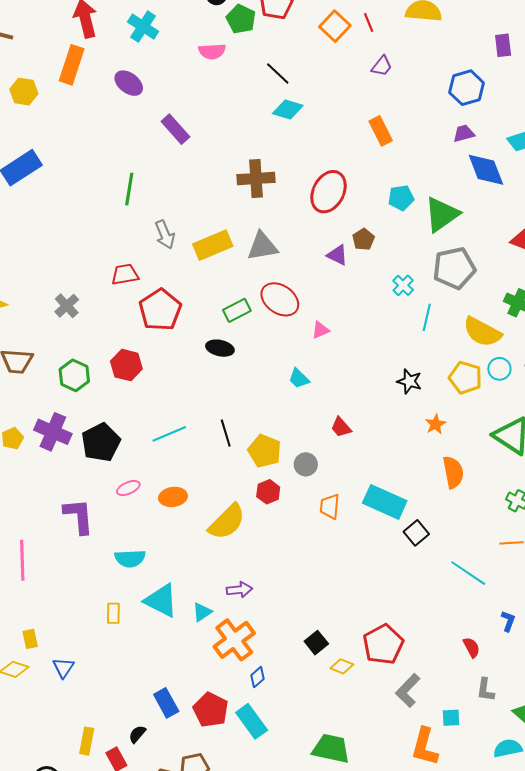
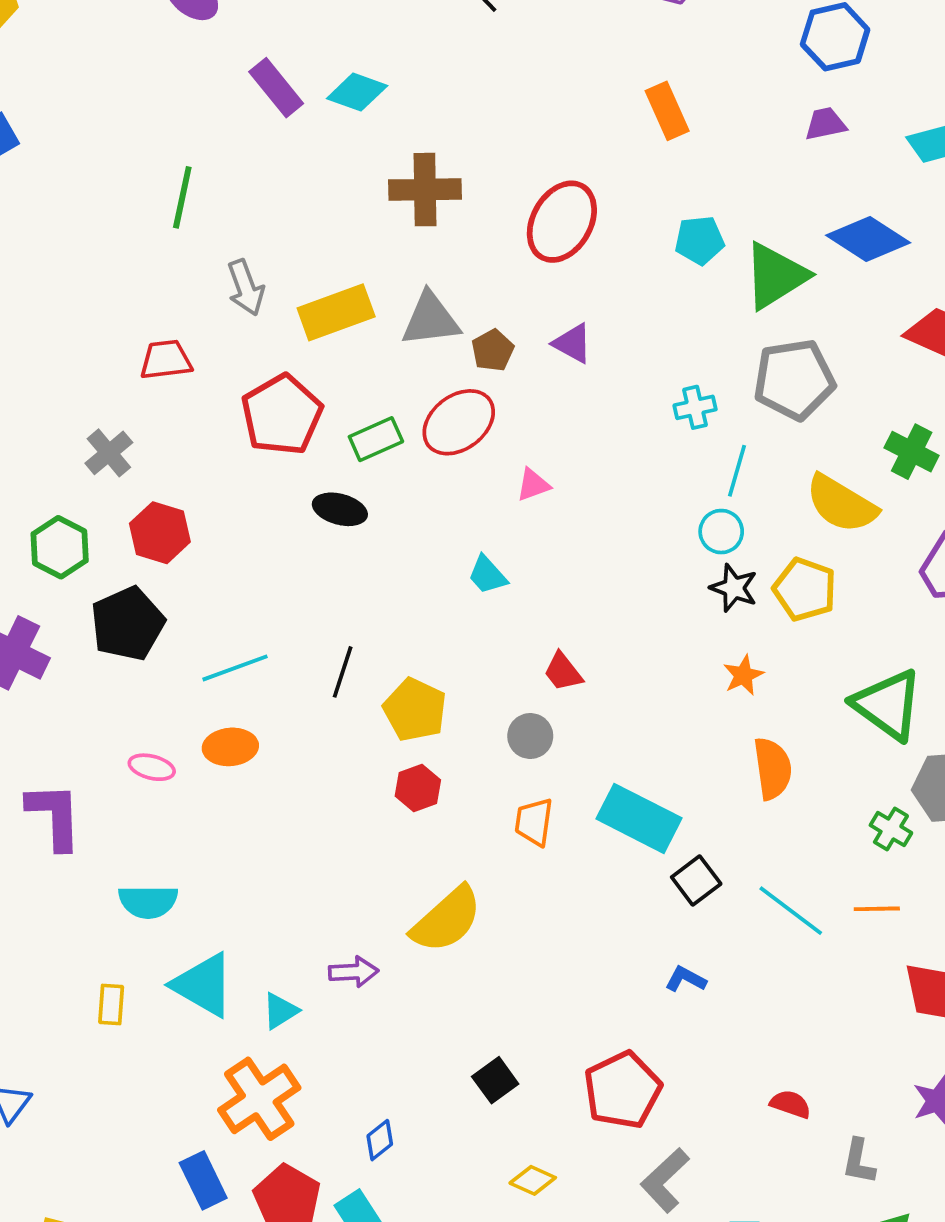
cyan diamond: (288, 109) -> (357, 92), moved
blue diamond: (486, 170) -> (868, 239), moved, turned -39
brown pentagon: (363, 239) -> (493, 350), moved
cyan cross: (403, 285) -> (695, 407), turned 30
red ellipse: (280, 299) -> (459, 422), turned -75
gray cross: (67, 306) -> (109, 453), moved
red pentagon: (160, 310) -> (282, 415), moved
cyan circle: (499, 369) -> (721, 532), moved
black star: (409, 381) -> (734, 588), moved
black line: (226, 433) -> (343, 672), turned 32
black pentagon: (101, 442) -> (128, 624), moved
gray circle: (306, 464) -> (530, 736), moved
pink ellipse: (128, 488) -> (152, 767), turned 35
orange ellipse: (173, 497) -> (230, 747), moved
yellow semicircle: (227, 522) -> (447, 920), moved
cyan line: (468, 573) -> (791, 911), moved
blue L-shape: (508, 621) -> (686, 979), moved, turned -85
orange cross: (234, 640) -> (259, 1099), moved
red semicircle: (471, 647) -> (790, 1104), turned -45
yellow diamond: (342, 666) -> (533, 1180), moved
gray L-shape: (485, 690) -> (859, 1161), moved

